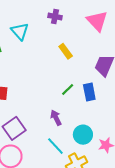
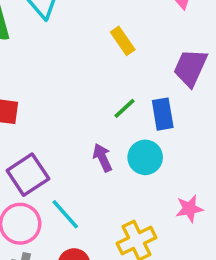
cyan circle: (83, 135) -> (145, 157), moved
cyan line: (55, 146) -> (65, 214), moved

